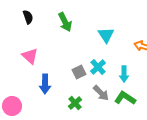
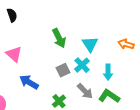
green arrow: (65, 22) -> (59, 38), moved
cyan triangle: (106, 35) -> (90, 44), moved
blue arrow: (45, 84) -> (29, 82), turned 120

